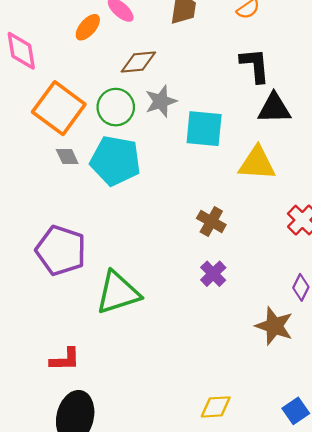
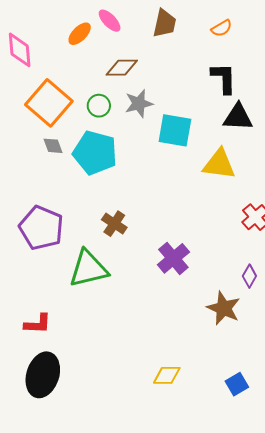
green circle: (116, 107) -> (99, 106), size x0.7
brown cross: (211, 222) -> (114, 224), moved
purple cross: (213, 274) -> (173, 258), size x1.4

